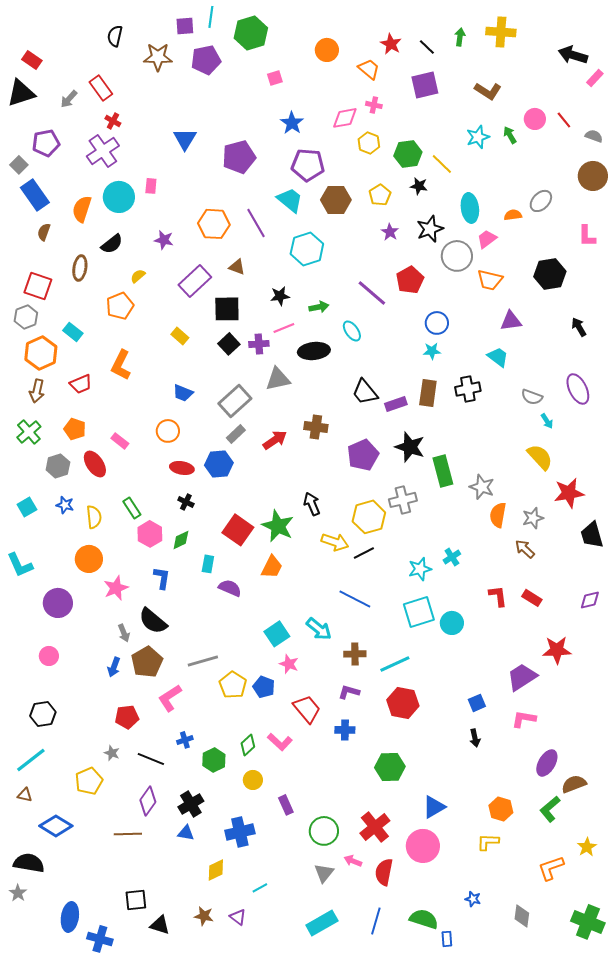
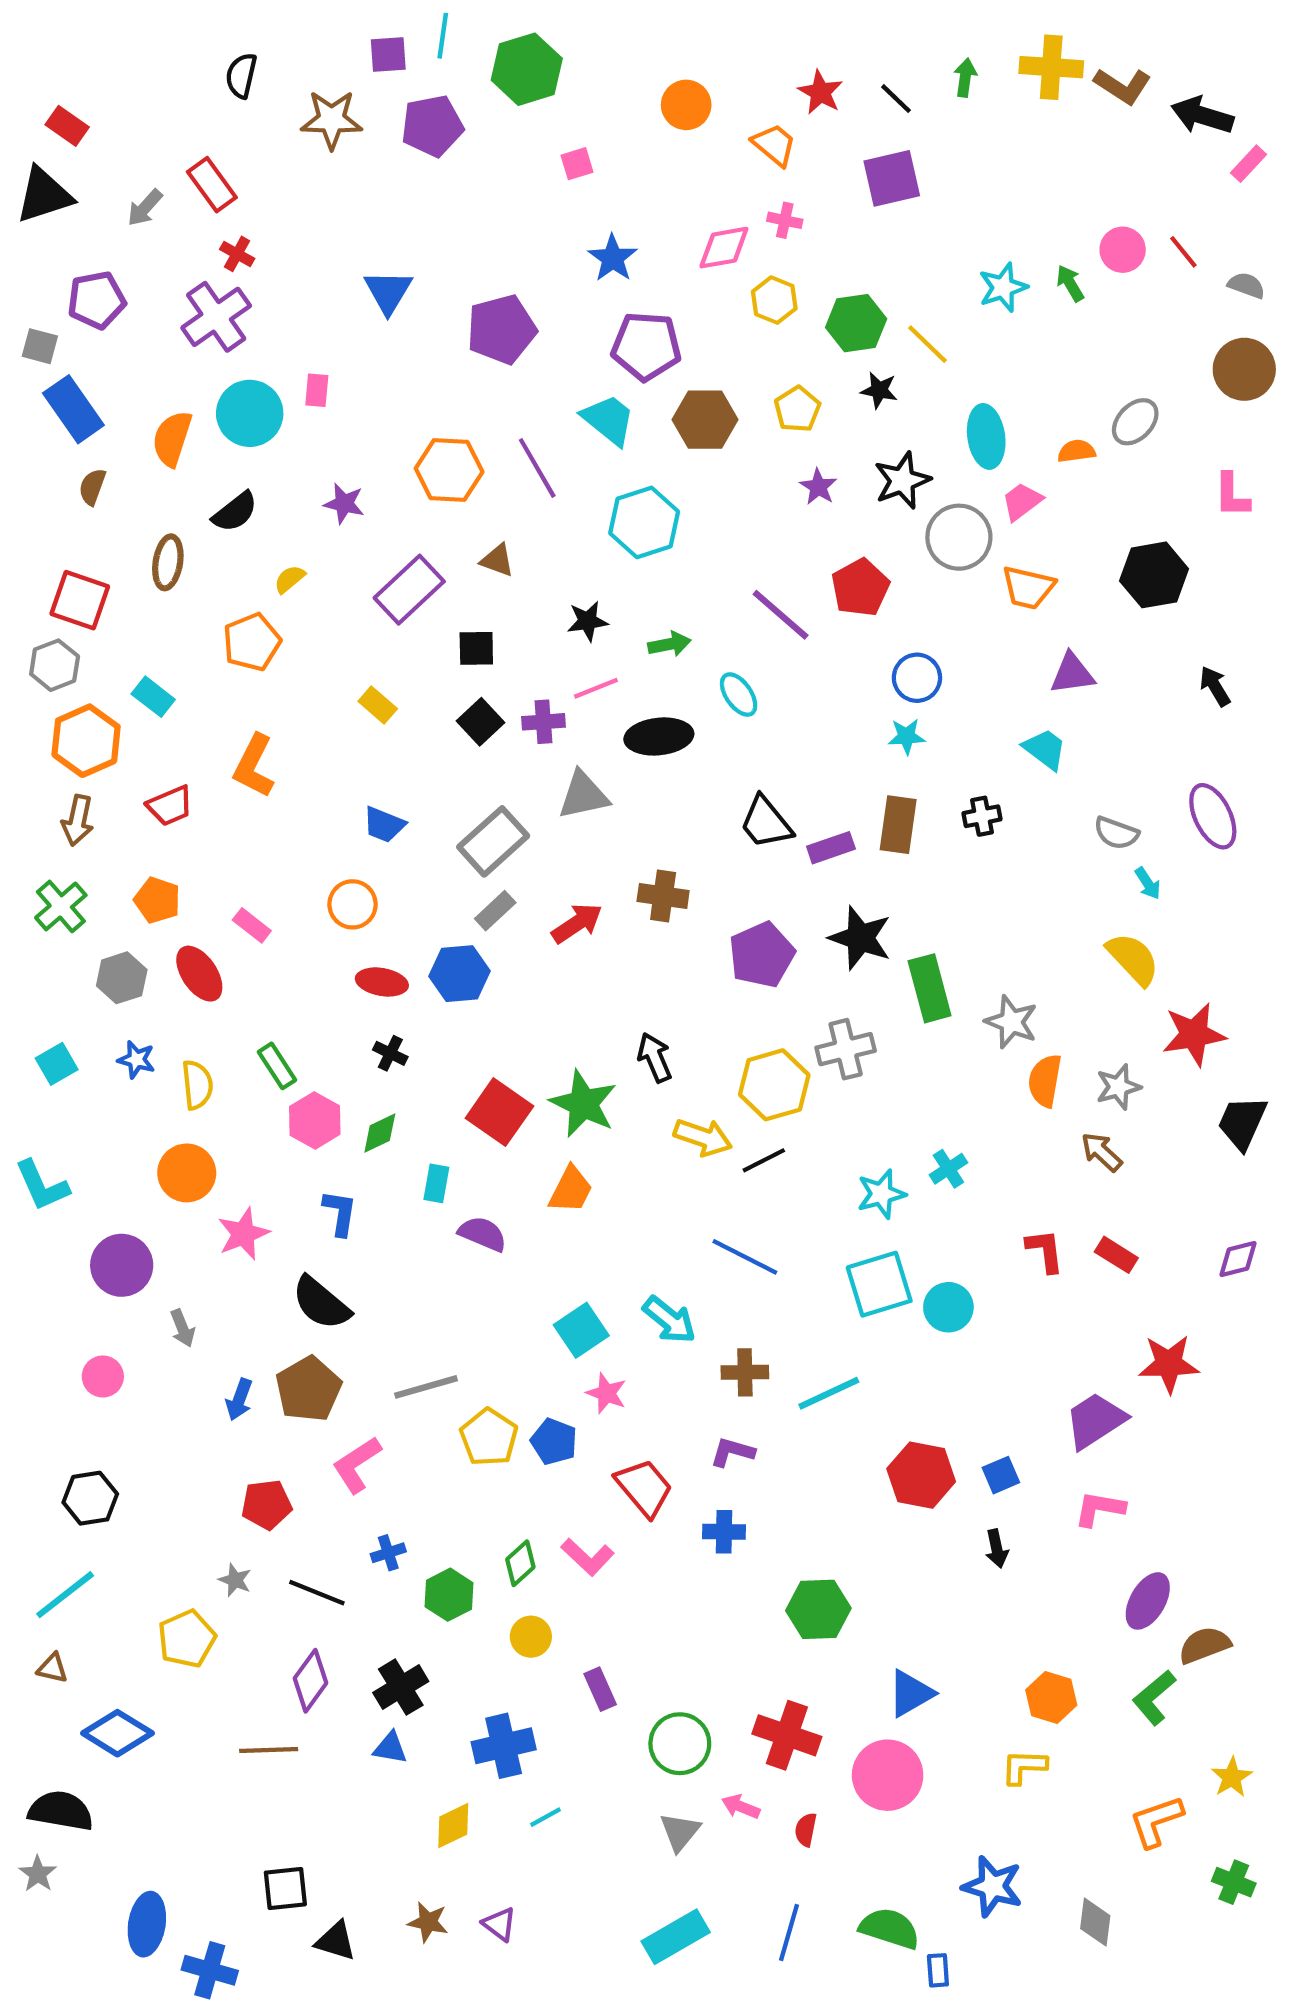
brown L-shape: (488, 91) -> (1123, 86), moved
gray square: (19, 165) -> (40, 346), turned -30
black square: (227, 309) -> (476, 648), size x0.7
black cross: (468, 389) -> (982, 816), size x0.7
black trapezoid: (592, 535) -> (1242, 1123), turned 40
gray arrow: (124, 633) -> (183, 1328), moved
red hexagon: (403, 703) -> (921, 1475), moved
red cross: (375, 827) -> (787, 1735), turned -32
red semicircle: (384, 872) -> (806, 1830), size x0.6
cyan line: (260, 888) -> (546, 1817), moved
blue star: (473, 899) -> (992, 1886), size x1.8
green cross: (588, 922) -> (1234, 1882), moved, size x0.6

